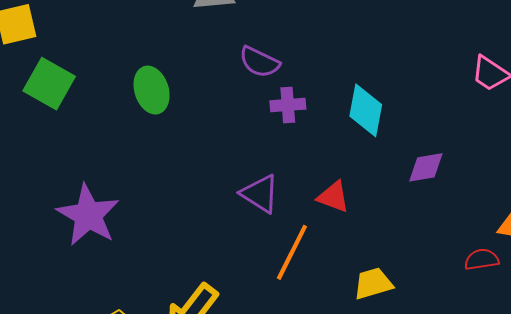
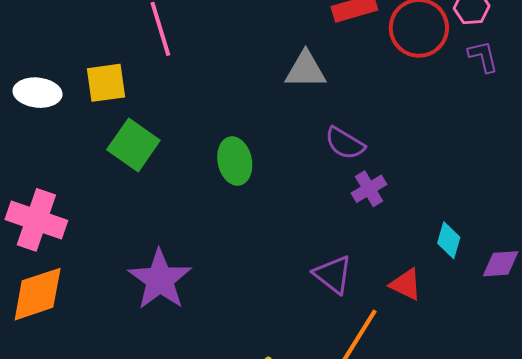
purple cross: (288, 105) -> (369, 189), turned -32
cyan diamond: (366, 110) -> (449, 240), moved, size x0.7

